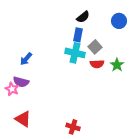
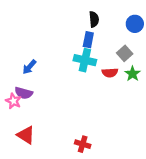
black semicircle: (83, 17) -> (94, 19), turned -56
gray square: (95, 47) -> (125, 53), moved

